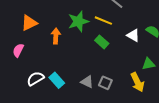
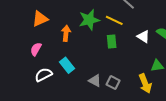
green rectangle: (102, 42) -> (112, 41), turned 40
pink semicircle: (18, 50) -> (36, 49), moved
cyan rectangle: (57, 80) -> (67, 65), moved

